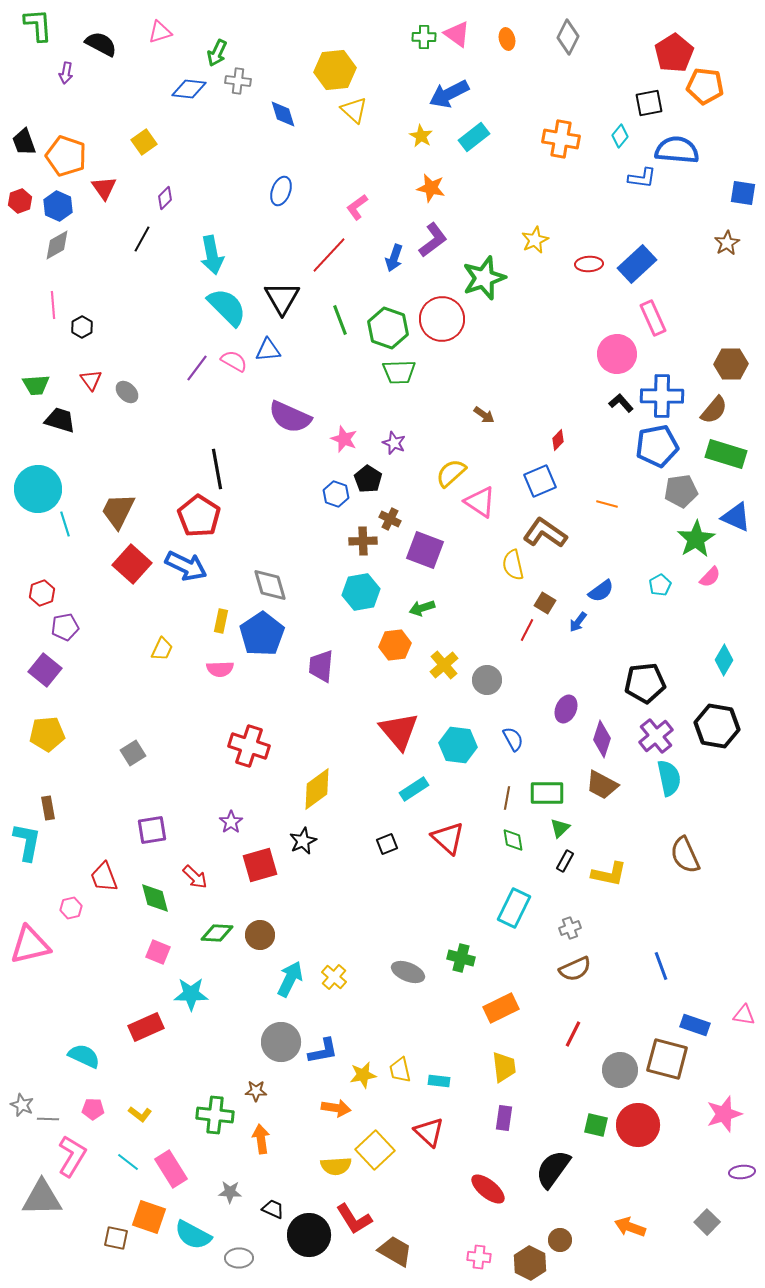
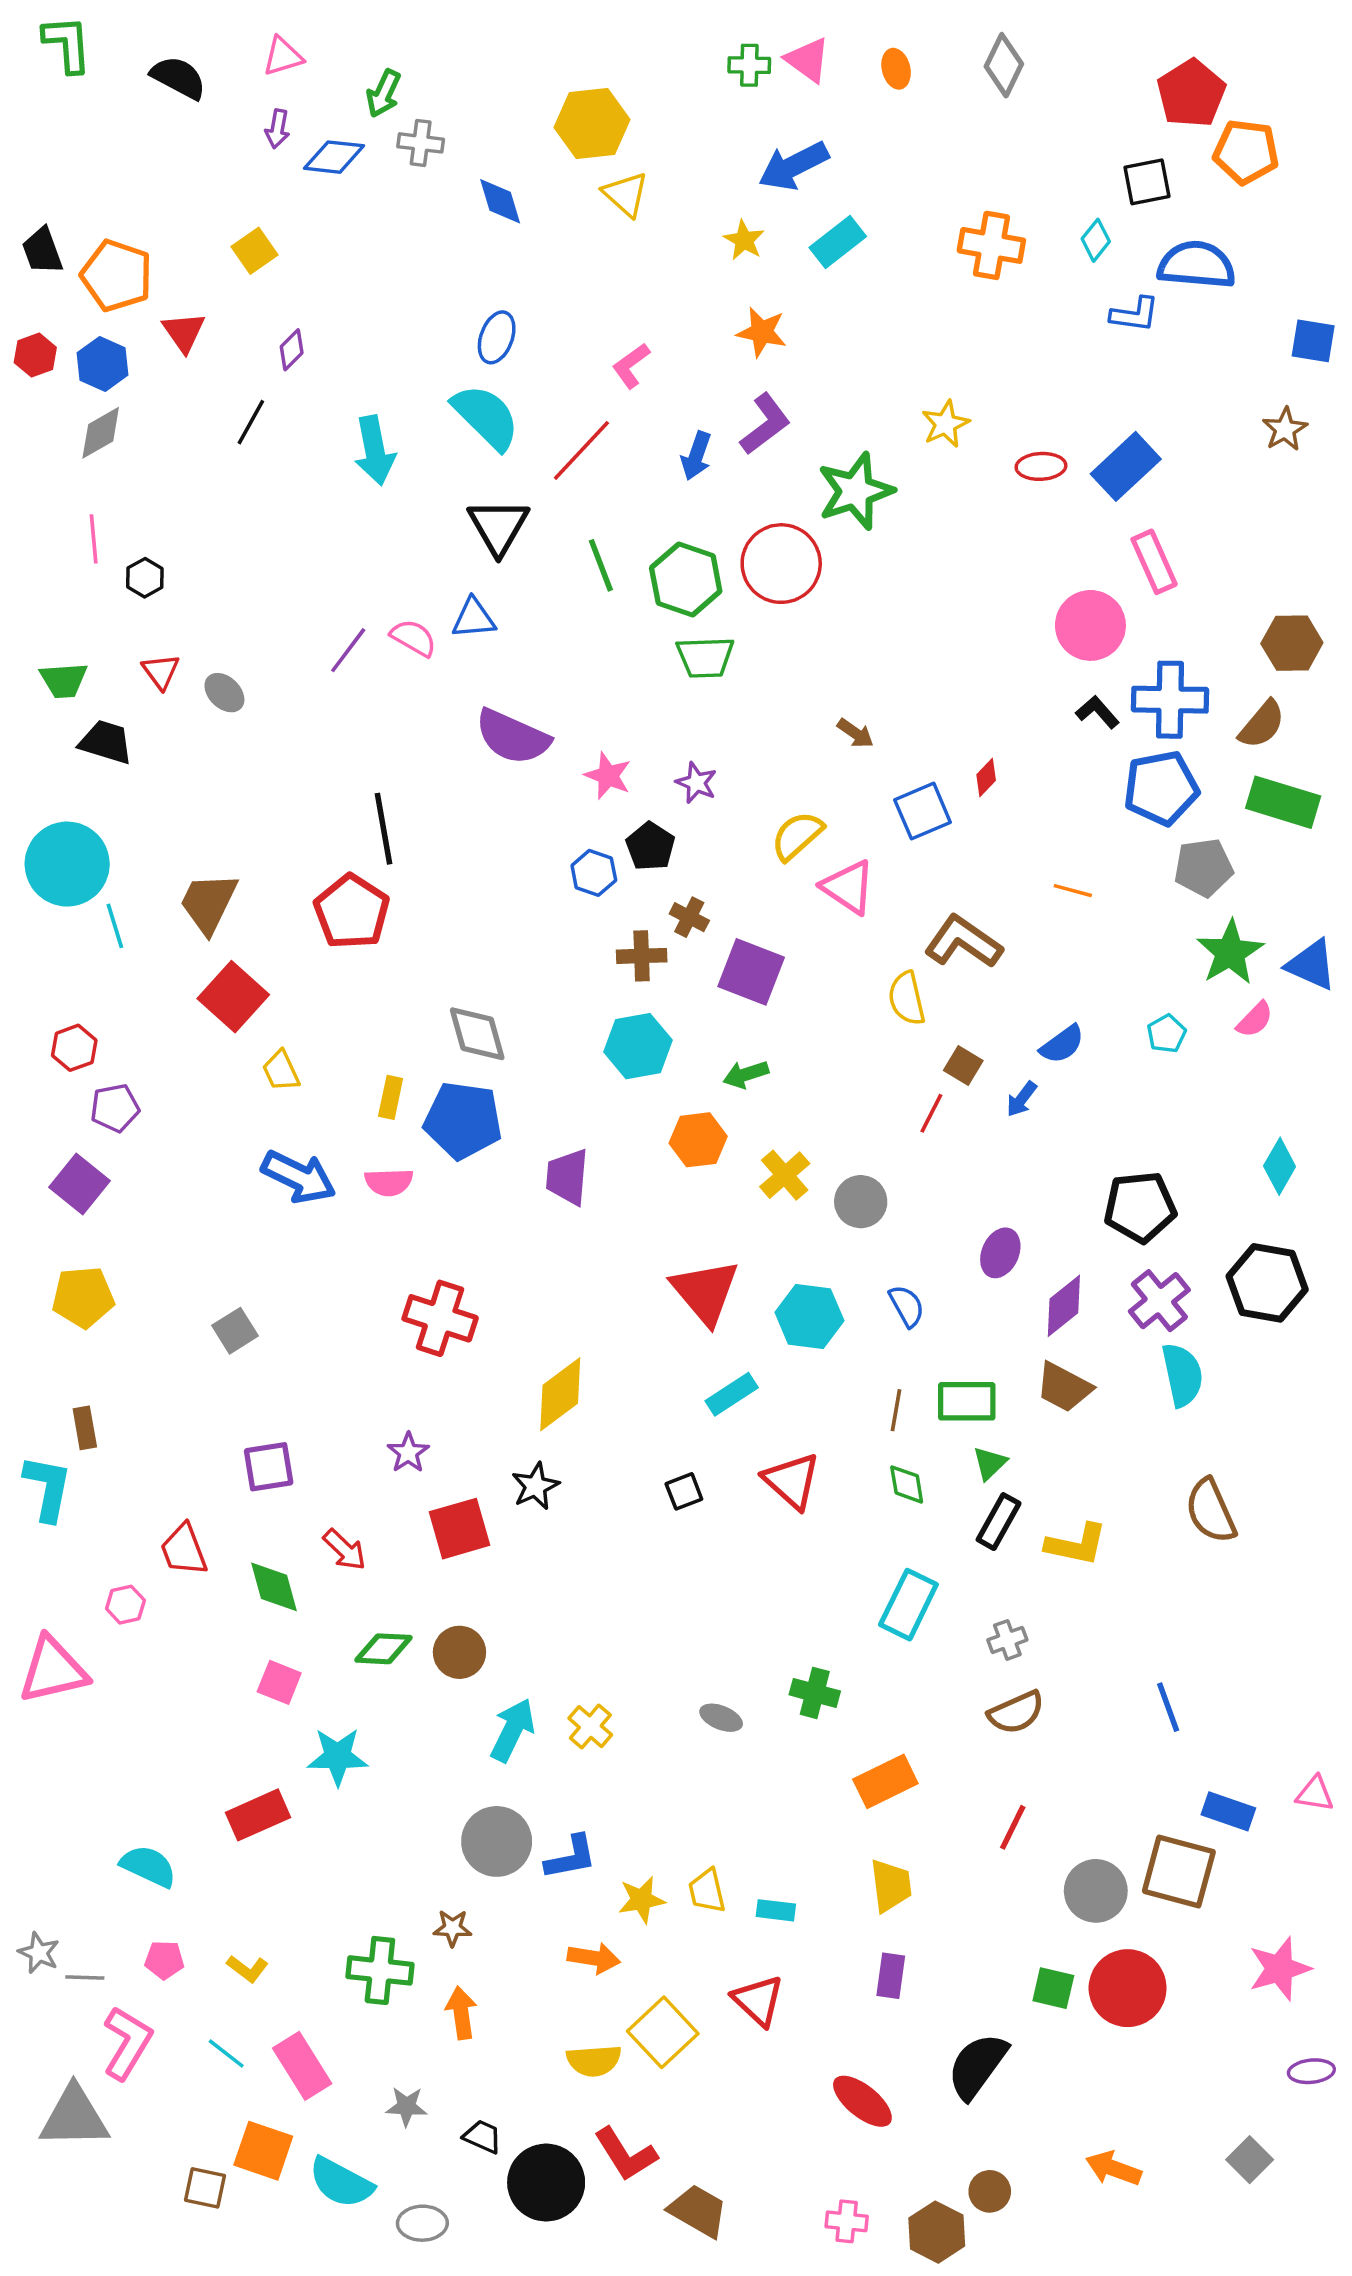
purple arrow: (66, 73) -> (277, 129), moved
cyan semicircle: (227, 307) -> (486, 417), moved
blue square: (540, 481) -> (923, 811), moved
blue triangle: (736, 517) -> (1311, 965), moved
blue arrow: (186, 566) -> (299, 1177), moved
blue pentagon: (262, 634) -> (463, 1120), turned -30
yellow trapezoid: (162, 649) -> (281, 1071), moved, turned 130
purple diamond: (602, 739) -> (1064, 1306), turned 33
black rectangle: (565, 861) -> (999, 1522), size x1.4
gray ellipse: (408, 972) -> (721, 1718), size x0.7

